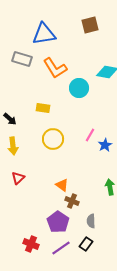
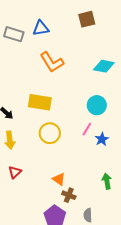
blue triangle: (44, 34) -> (41, 28), size x0.7
gray rectangle: (22, 59) -> (14, 34), moved
cyan circle: (79, 88) -> (97, 105), moved
yellow rectangle: (43, 108) -> (40, 102), size x1.6

